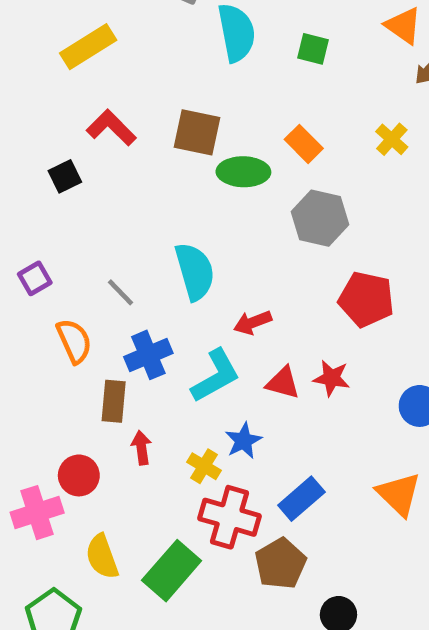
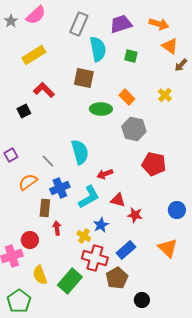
brown square: (197, 132) -> (84, 78), moved
orange semicircle: (74, 341) -> (28, 182), turned -102
red star: (332, 378) -> (135, 215), moved

